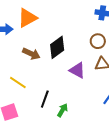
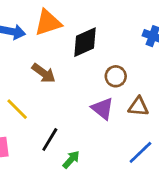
brown circle: (98, 41) -> (116, 76), moved
black diamond: (57, 47) -> (85, 42), moved

